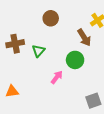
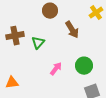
brown arrow: (84, 38) -> (72, 30), moved
green circle: (75, 60) -> (84, 66), moved

